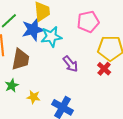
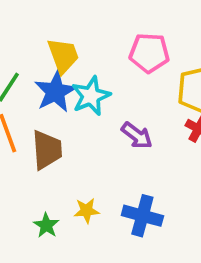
pink pentagon: (88, 22) -> (149, 53), turned 30
green star: (12, 86) -> (46, 225), moved

